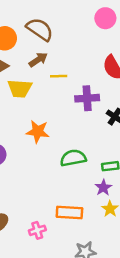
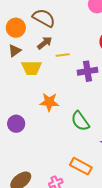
green semicircle: (73, 158) -> (80, 121), turned -110
orange rectangle: (69, 213) -> (81, 166), turned 30

